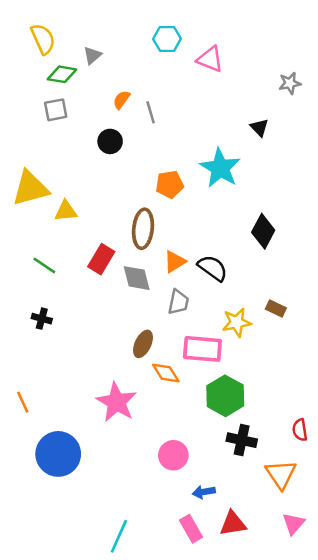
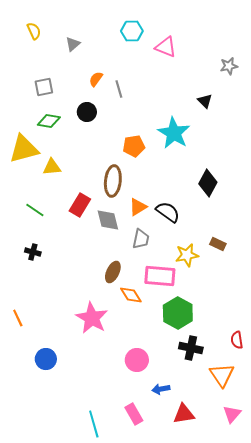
yellow semicircle: (43, 39) -> (34, 31), size x0.7
green diamond: (62, 74) -> (49, 121), moved
blue circle: (58, 454) -> (46, 359), size x0.6
pink rectangle: (191, 529) -> (134, 414), moved
cyan line: (119, 536) -> (94, 424), turned -40

